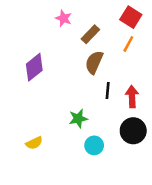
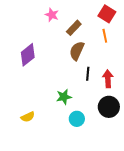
orange line: (128, 44) -> (105, 36), turned -40

